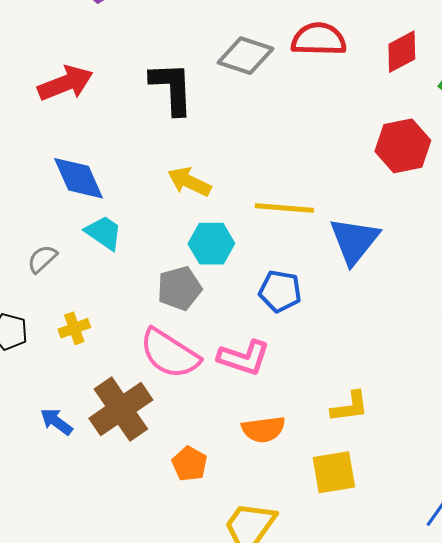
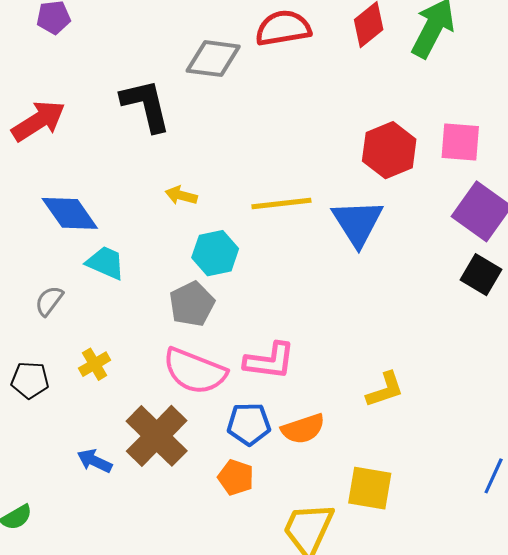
red hexagon: (403, 146) -> (389, 150), moved
yellow arrow: (189, 182) -> (181, 195), size x0.7
blue pentagon: (280, 291) -> (249, 424), moved
yellow square: (334, 472) -> (370, 488), moved, turned 30

